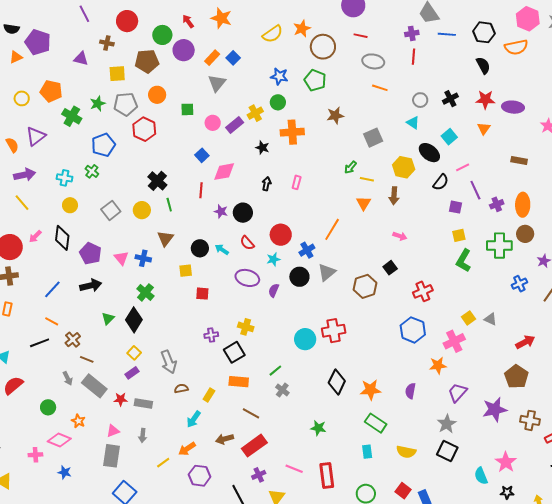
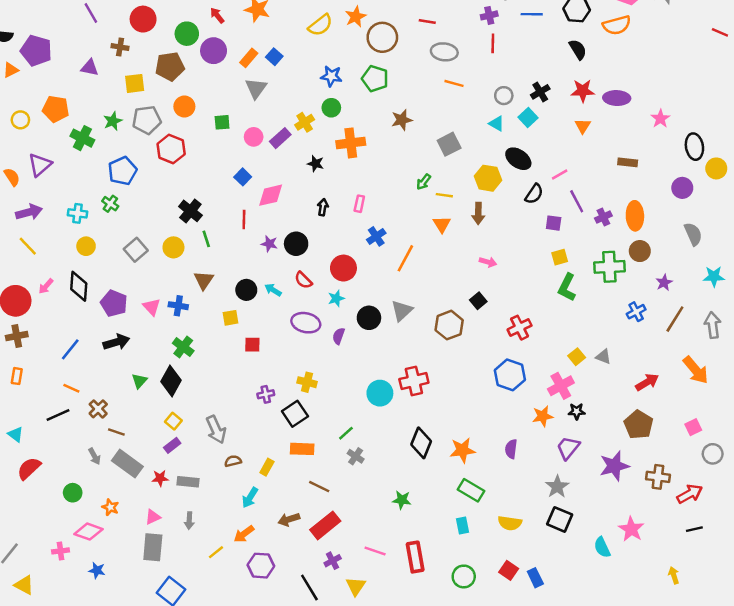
cyan square: (449, 137) -> (528, 117), moved
blue cross: (307, 250) -> (376, 236), moved
black star: (507, 492) -> (577, 411), moved

